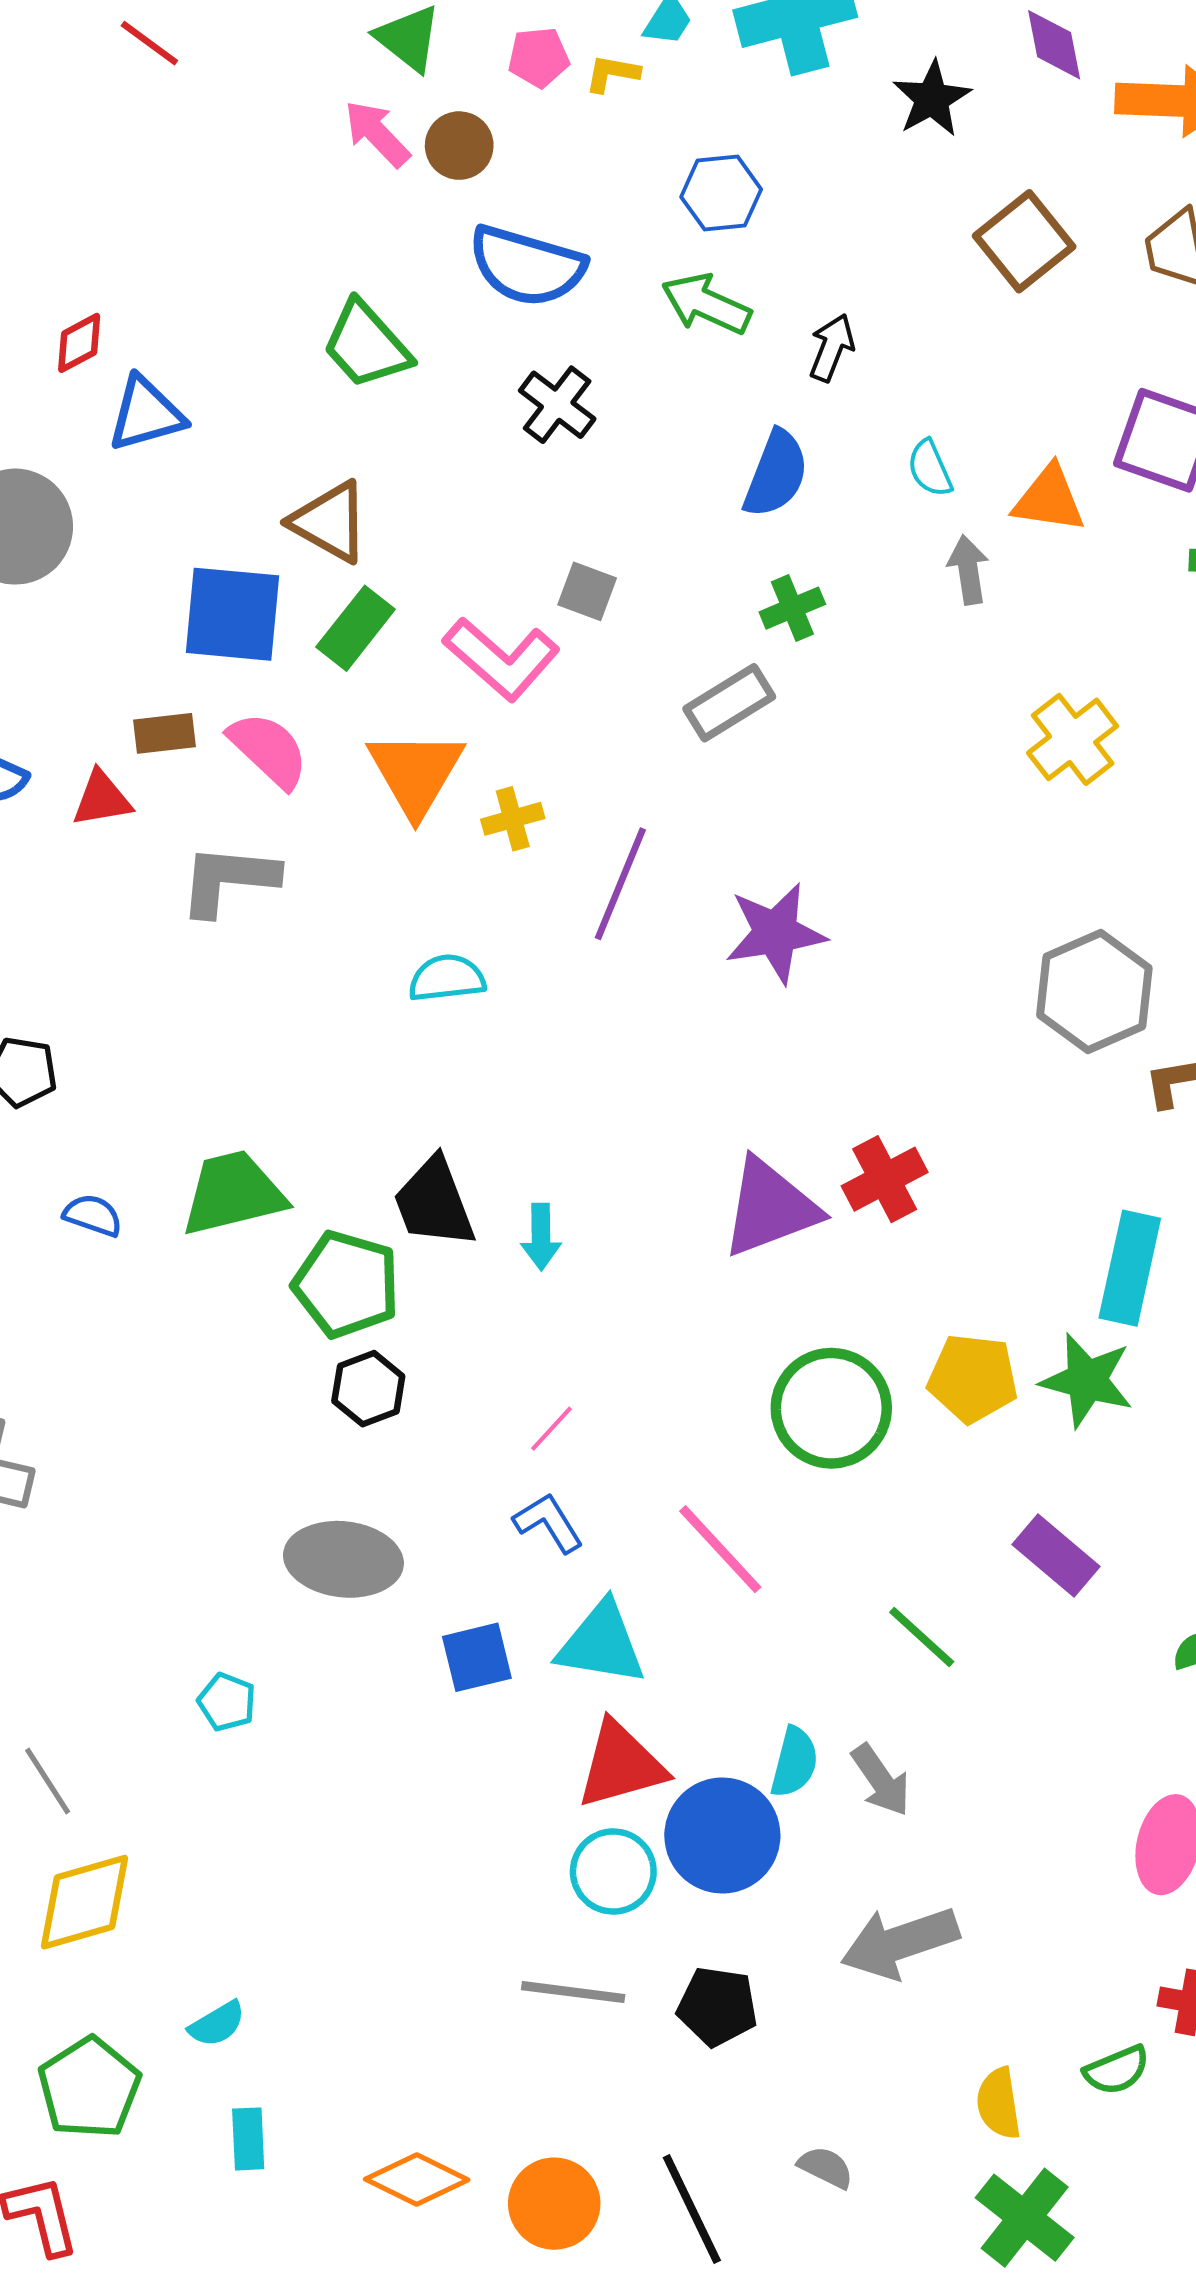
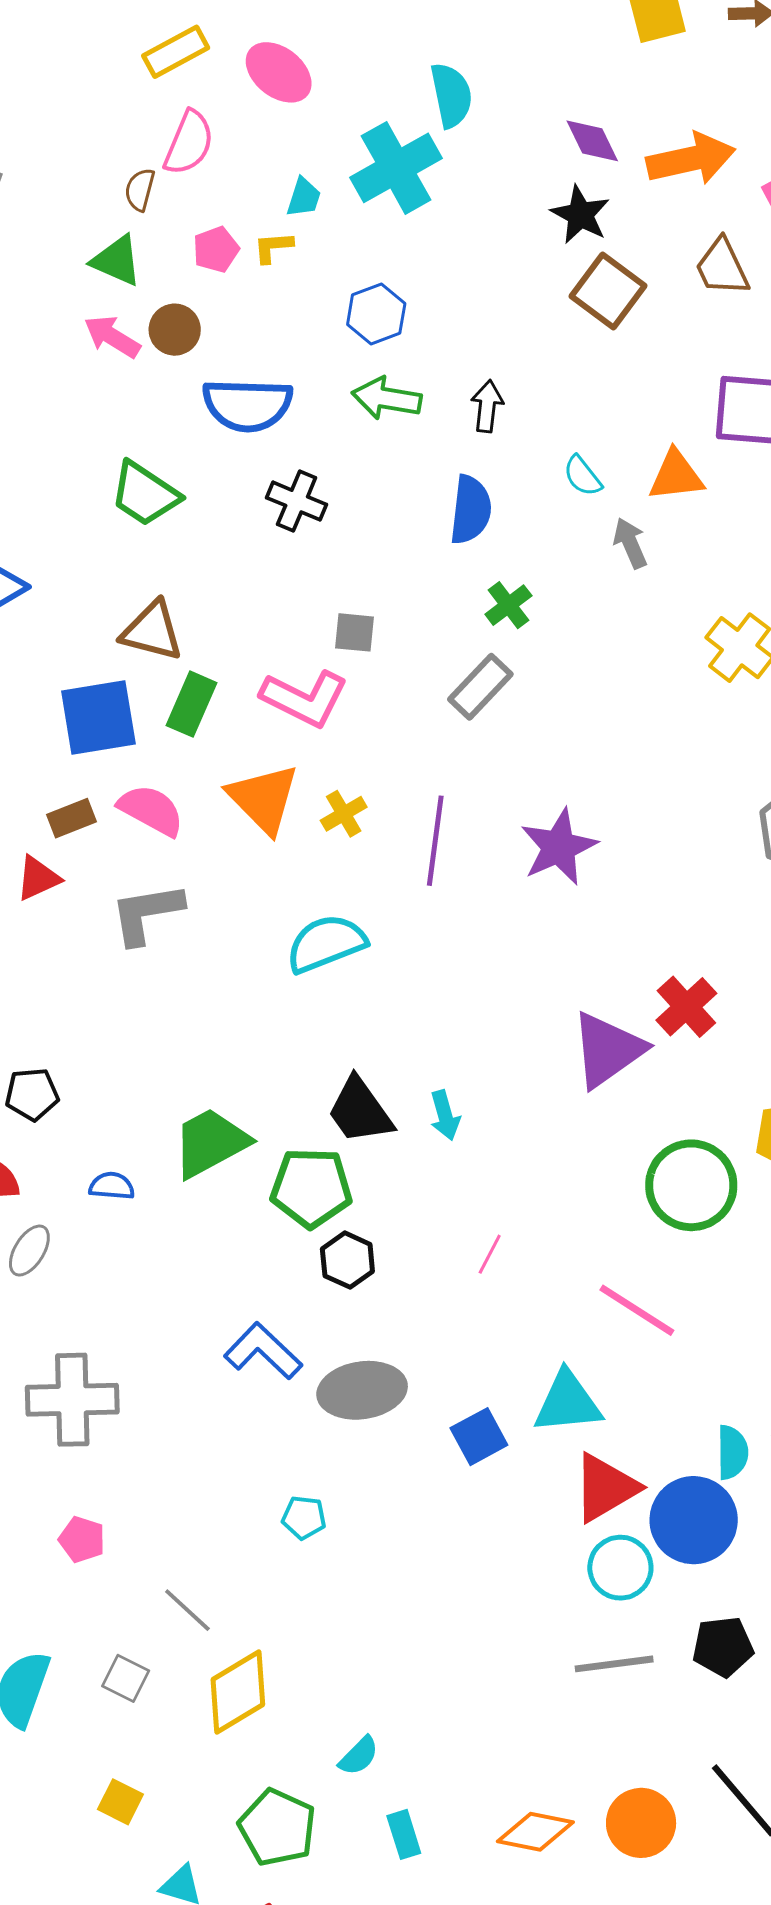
black star: (932, 99) -> (580, 215), moved
cyan semicircle: (447, 978) -> (326, 944), size x1.4
blue L-shape: (548, 1523) -> (263, 1351), moved, size x1.4

